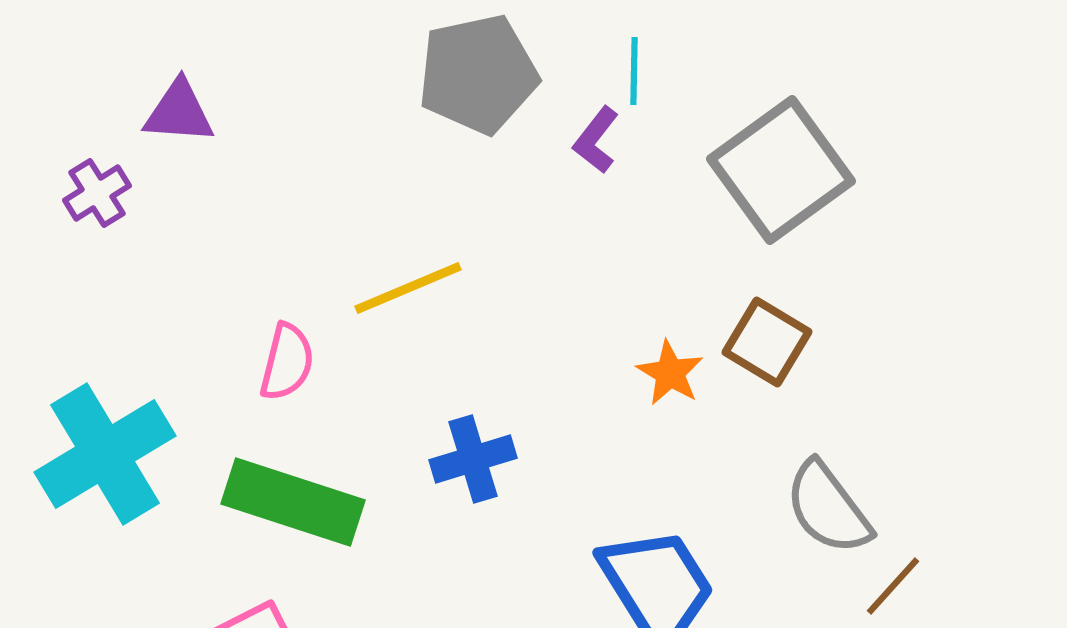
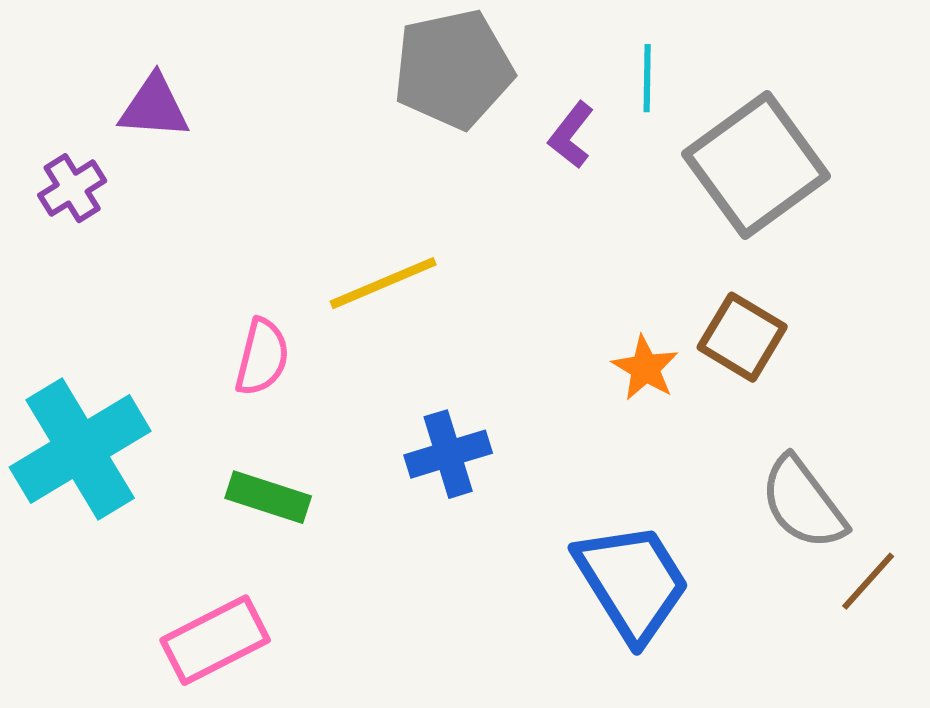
cyan line: (634, 71) -> (647, 78), moved
green rectangle: (293, 502) -> (268, 497), size x0.6

